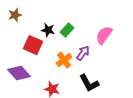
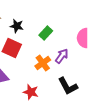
black star: (48, 30) -> (17, 26), moved
pink semicircle: (104, 35) -> (83, 38), turned -36

